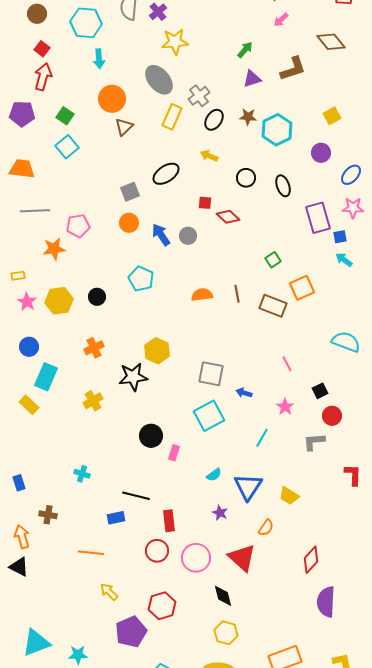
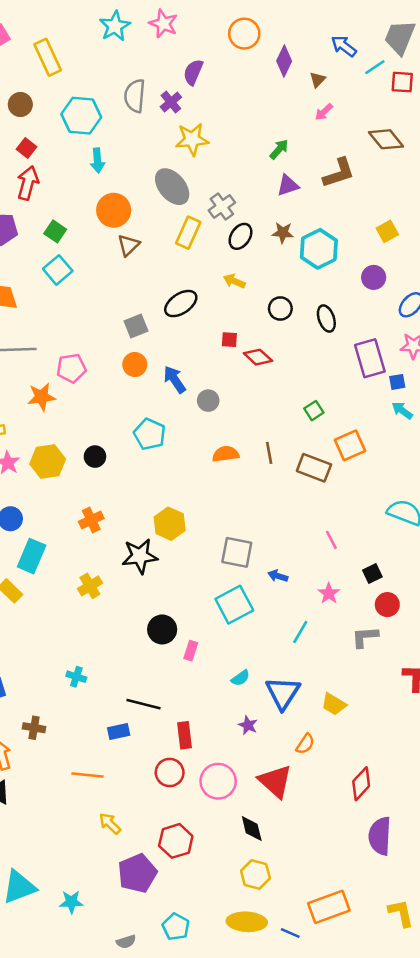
gray circle: (188, 236) -> (208, 401), moved

